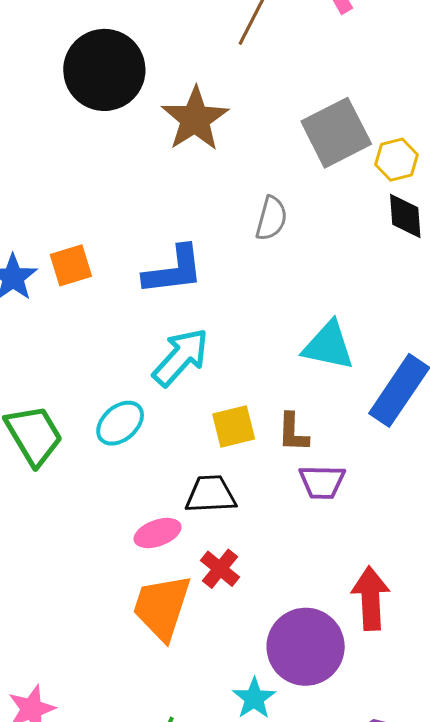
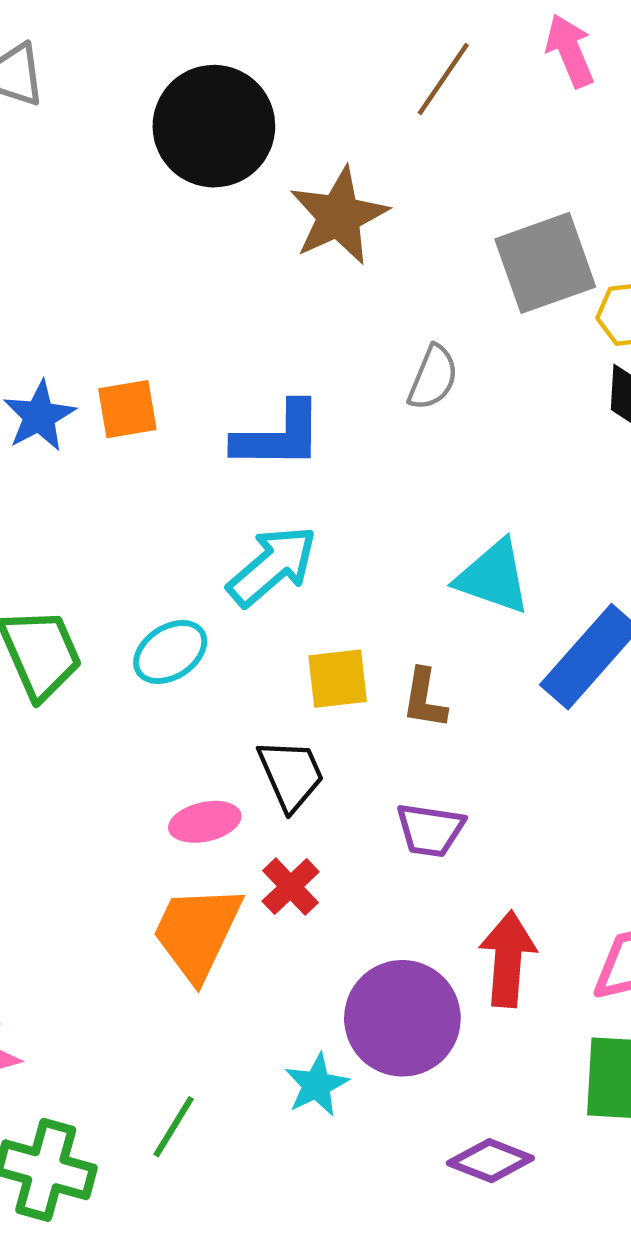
purple trapezoid: (322, 482) -> (430, 830), moved
black trapezoid: (211, 494) -> (291, 775), turned 62

